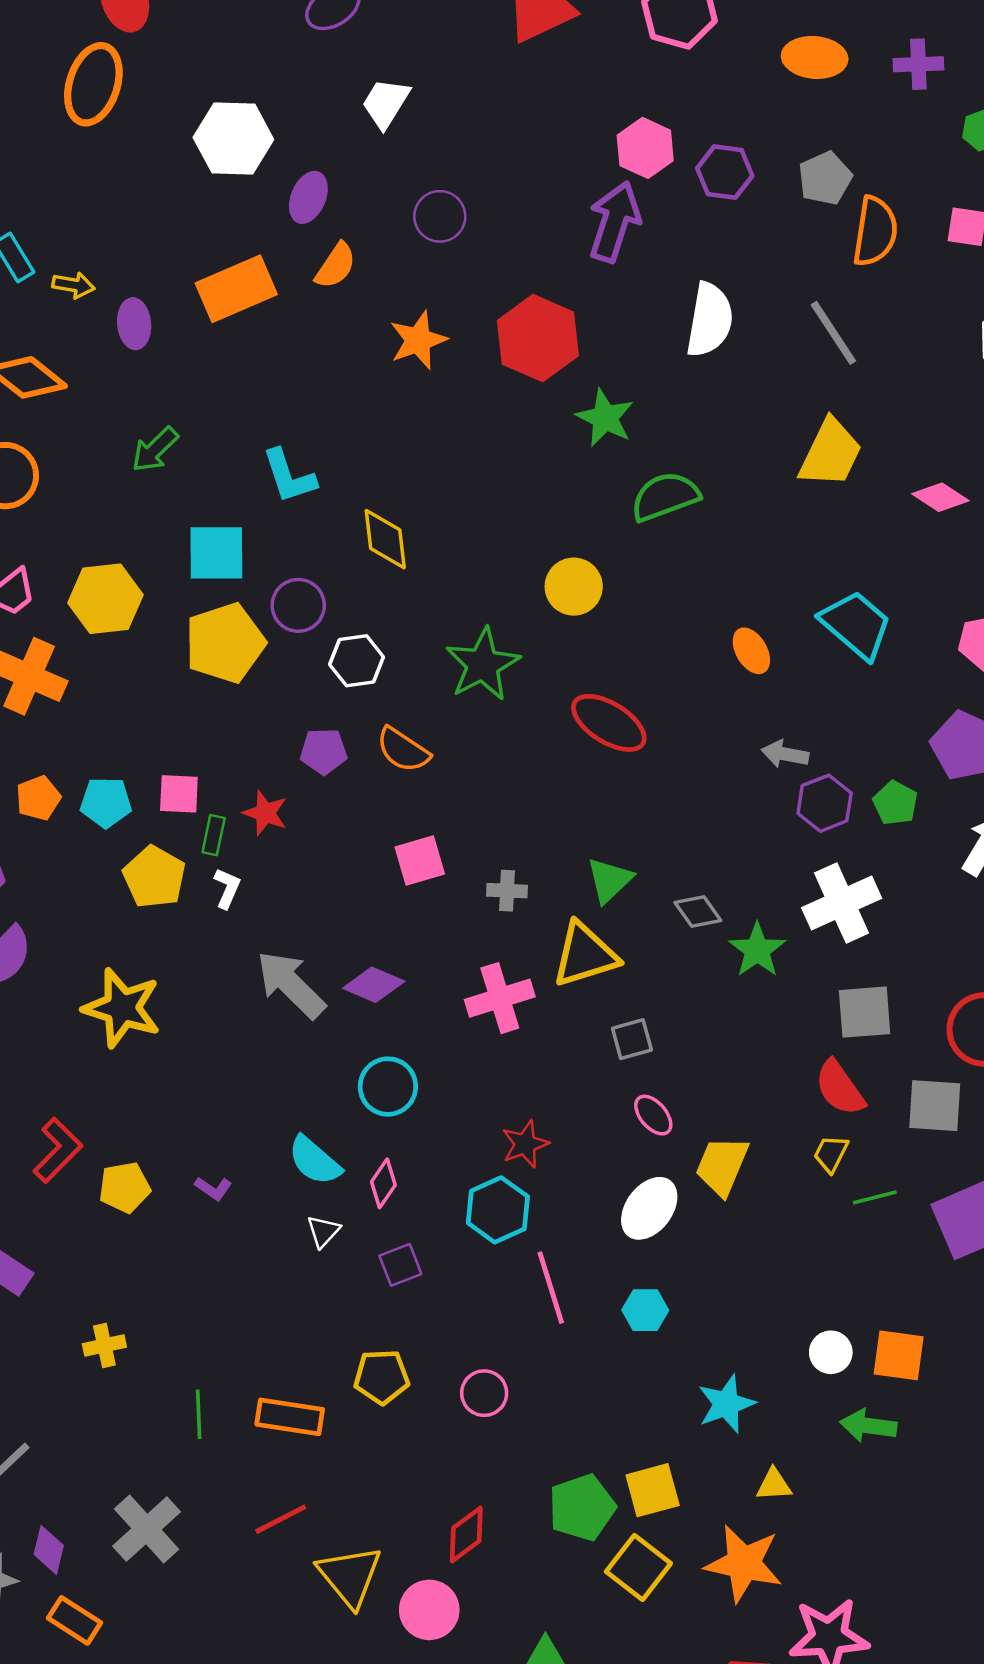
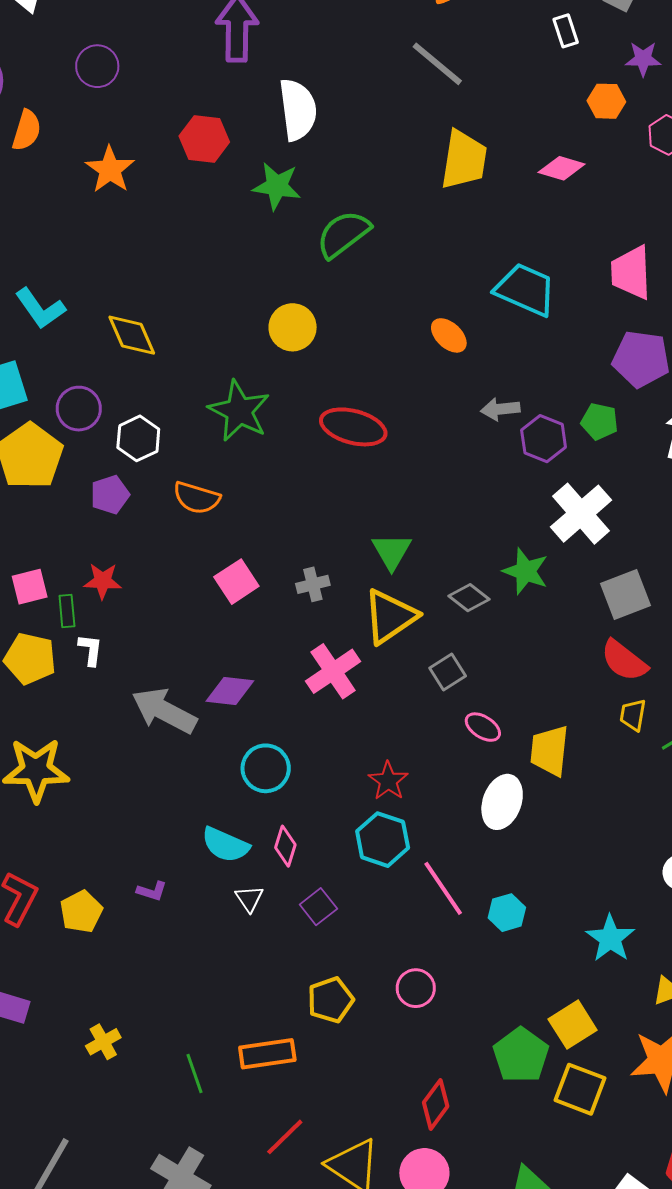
white semicircle: (710, 320) -> (298, 110), moved
red hexagon: (538, 338) -> (204, 139), size x0.7
purple pentagon: (324, 751) -> (110, 495), moved
gray diamond: (698, 912) -> (469, 598), moved
cyan hexagon: (645, 1310) -> (507, 913), moved

